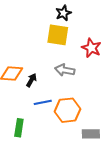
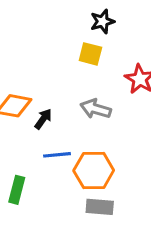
yellow square: (58, 35) -> (90, 54), size x0.7
gray rectangle: (91, 134) -> (100, 207), moved

